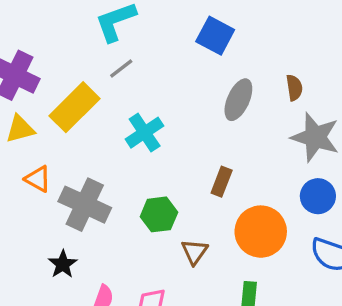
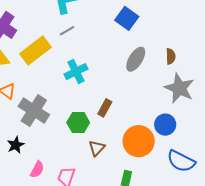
brown rectangle: (222, 182) -> (105, 108), moved
blue circle: (318, 196) -> (165, 125), moved

